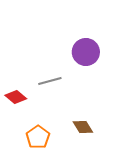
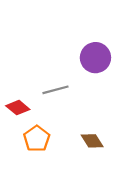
orange pentagon: (38, 137) -> (37, 139), moved

